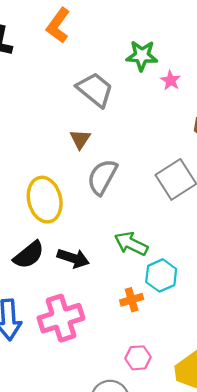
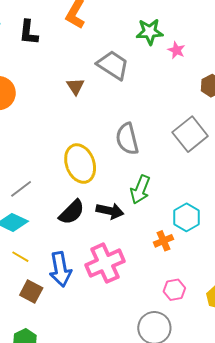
brown triangle: (80, 139) -> (75, 86), moved
gray semicircle: (102, 177) -> (127, 139), turned -36
green arrow: (131, 244) -> (140, 190), moved, turned -88

